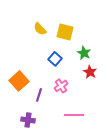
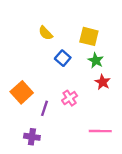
yellow square: (65, 32) -> (89, 36), moved
blue square: (55, 59) -> (63, 58), moved
pink line: (74, 115) -> (100, 131), moved

